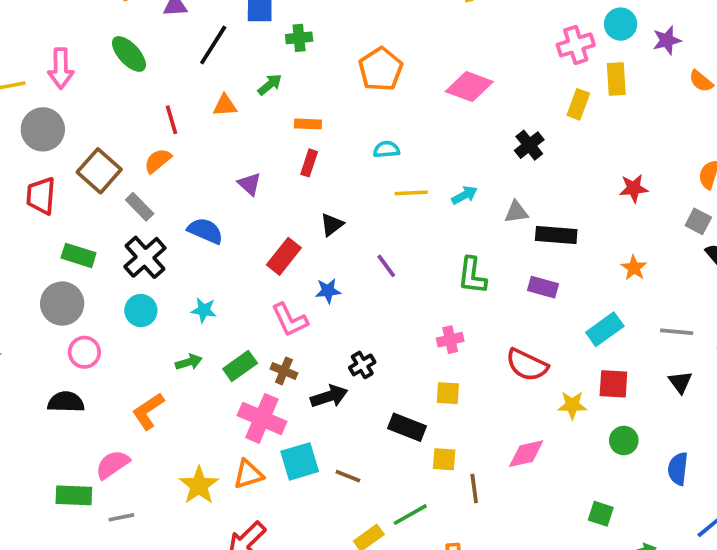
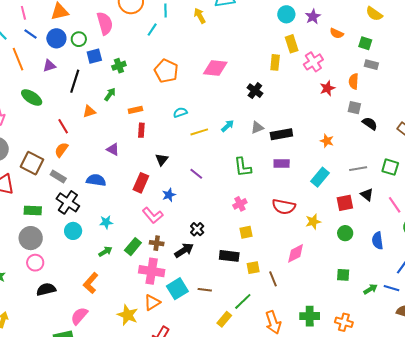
pink cross: (576, 45) -> (313, 62), moved
red star: (634, 188) -> (327, 88), moved
pink circle: (84, 352) -> (35, 263), moved
red square: (613, 384) -> (345, 203), moved

